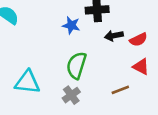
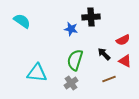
black arrow: (114, 36) -> (104, 54), moved, turned 56

